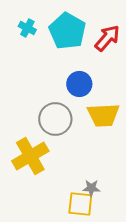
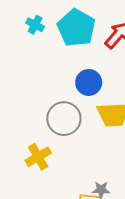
yellow cross: (30, 156) -> (38, 157), size x0.7

